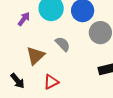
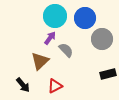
purple arrow: (24, 19) -> (50, 38), moved

